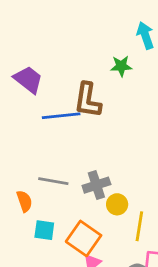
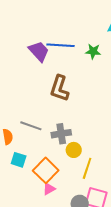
purple trapezoid: (28, 79) -> (39, 51), moved
brown L-shape: (88, 100) -> (59, 88), moved
blue line: (61, 116) -> (61, 45), moved

